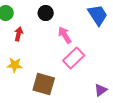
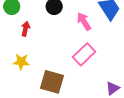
pink arrow: (65, 35) -> (84, 21), moved

